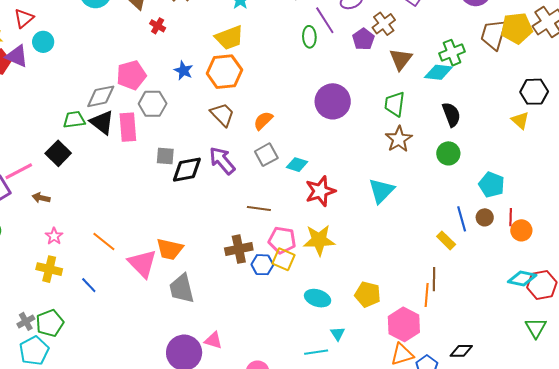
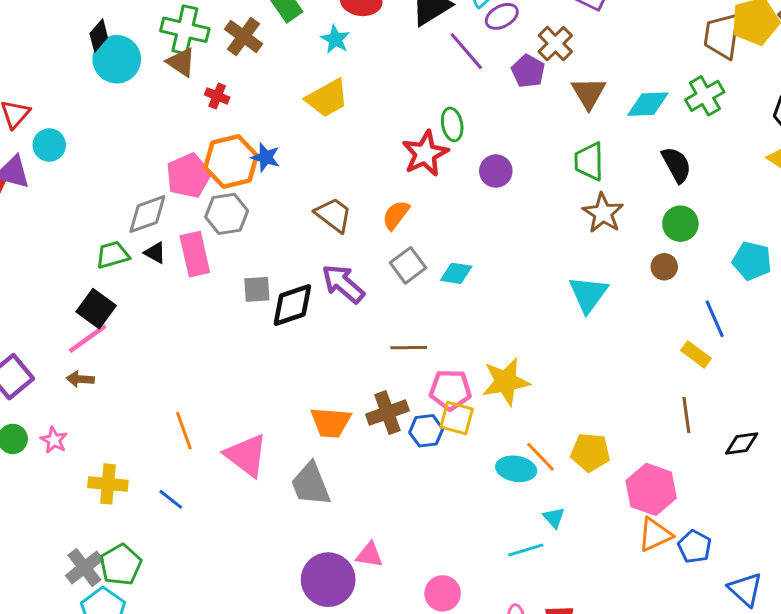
green ellipse: (309, 37) -> (452, 124), moved
green cross: (452, 53) -> (705, 96), moved
orange hexagon: (224, 72) -> (231, 161), moved
purple circle: (333, 101) -> (496, 171), size x0.6
black triangle: (102, 122) -> (155, 253), size x0.6
pink line: (19, 171) -> (88, 339), moved
red star: (320, 191) -> (425, 154), moved
brown circle: (485, 217) -> (664, 267), moved
pink star: (54, 236) -> (54, 440), moved
orange line: (104, 241) -> (184, 431), turned 40
orange trapezoid: (170, 249) -> (331, 422), moved
orange line: (427, 295) -> (541, 457), moved, turned -40
gray cross: (26, 321) -> (84, 568), size x1.4
black diamond: (461, 351) -> (742, 443), moved

